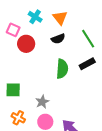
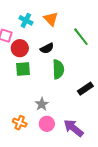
black semicircle: (58, 39) -> (47, 48), moved
black rectangle: (87, 64) -> (85, 89), moved
green square: (13, 90) -> (23, 69), moved

